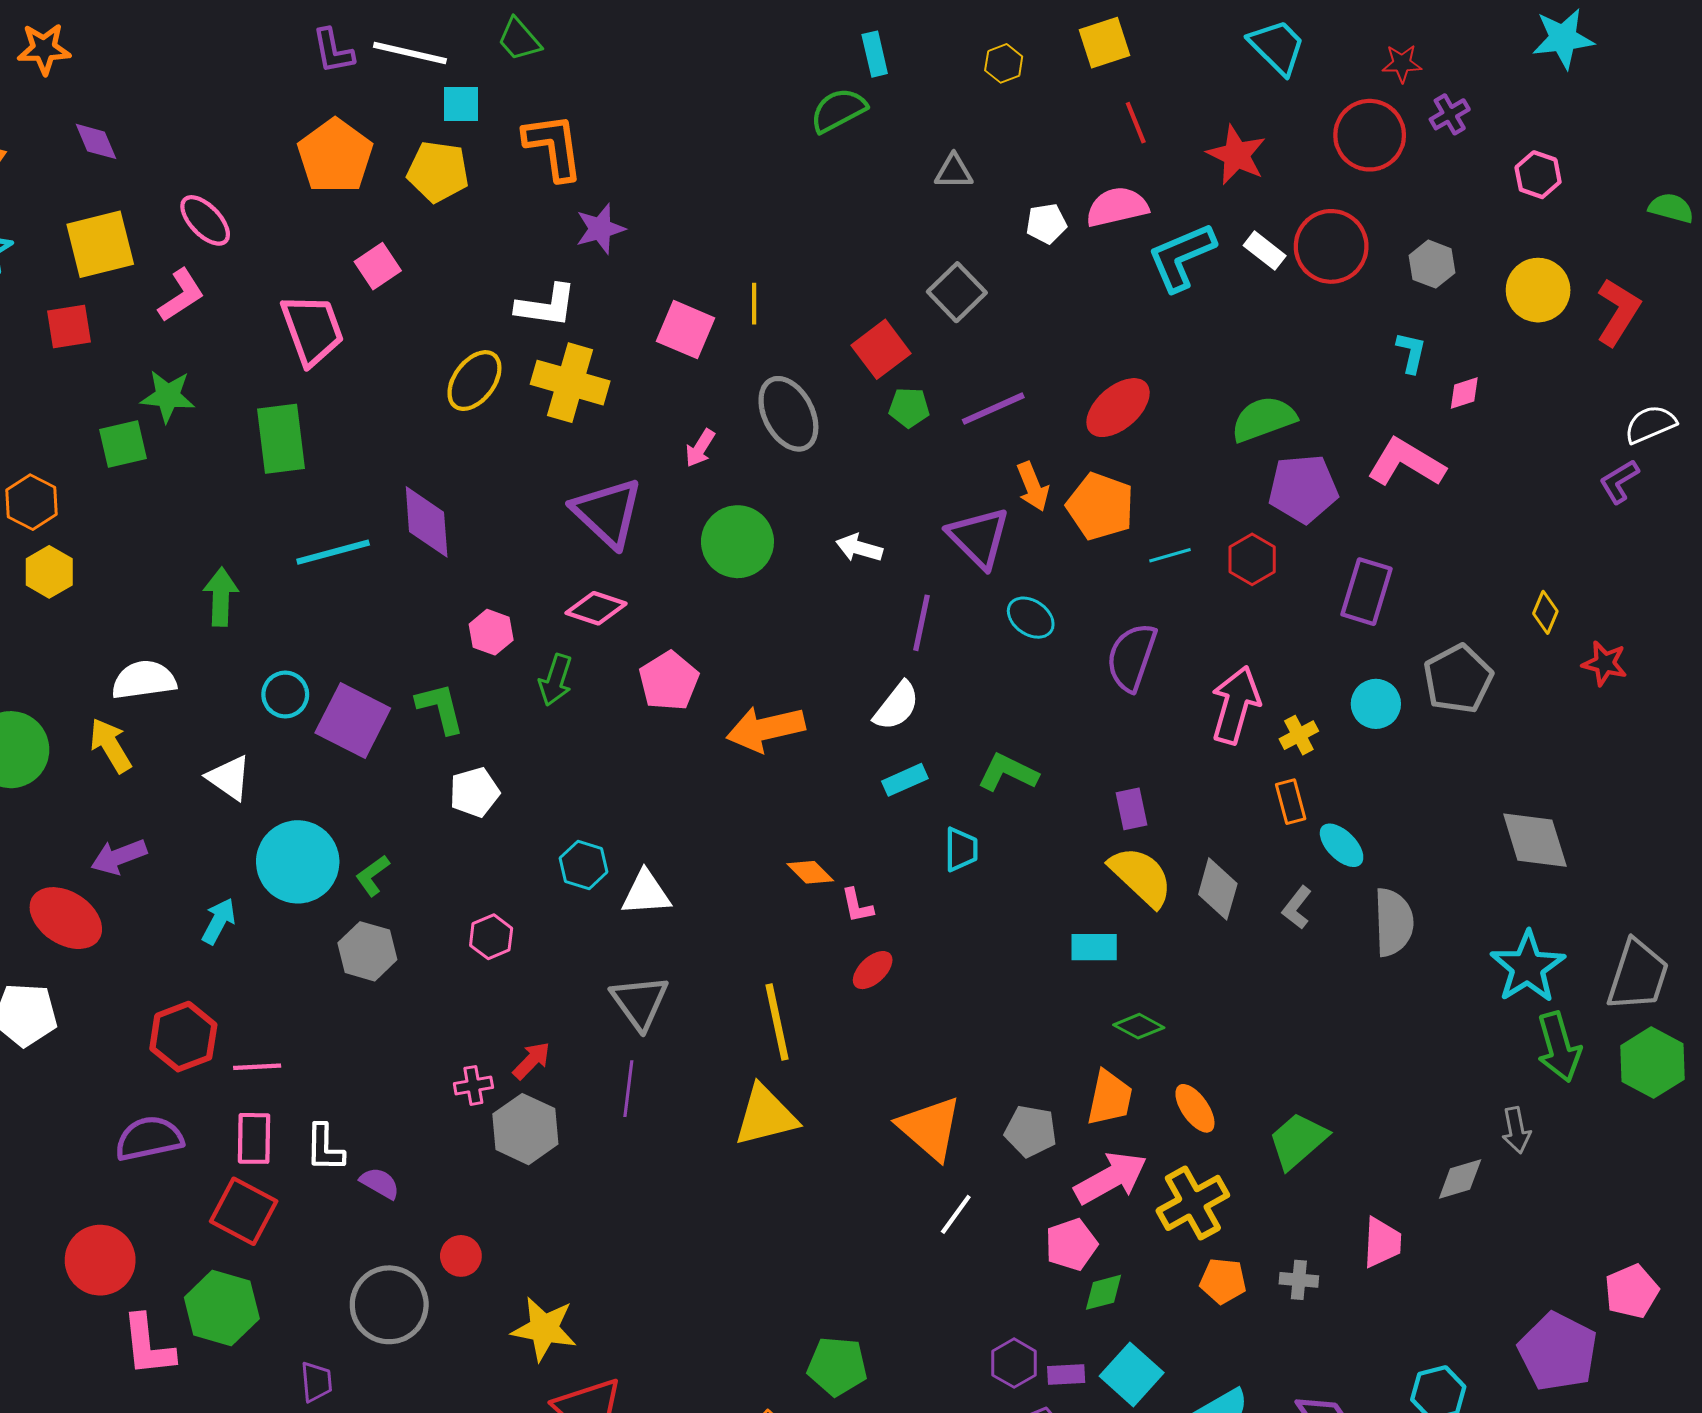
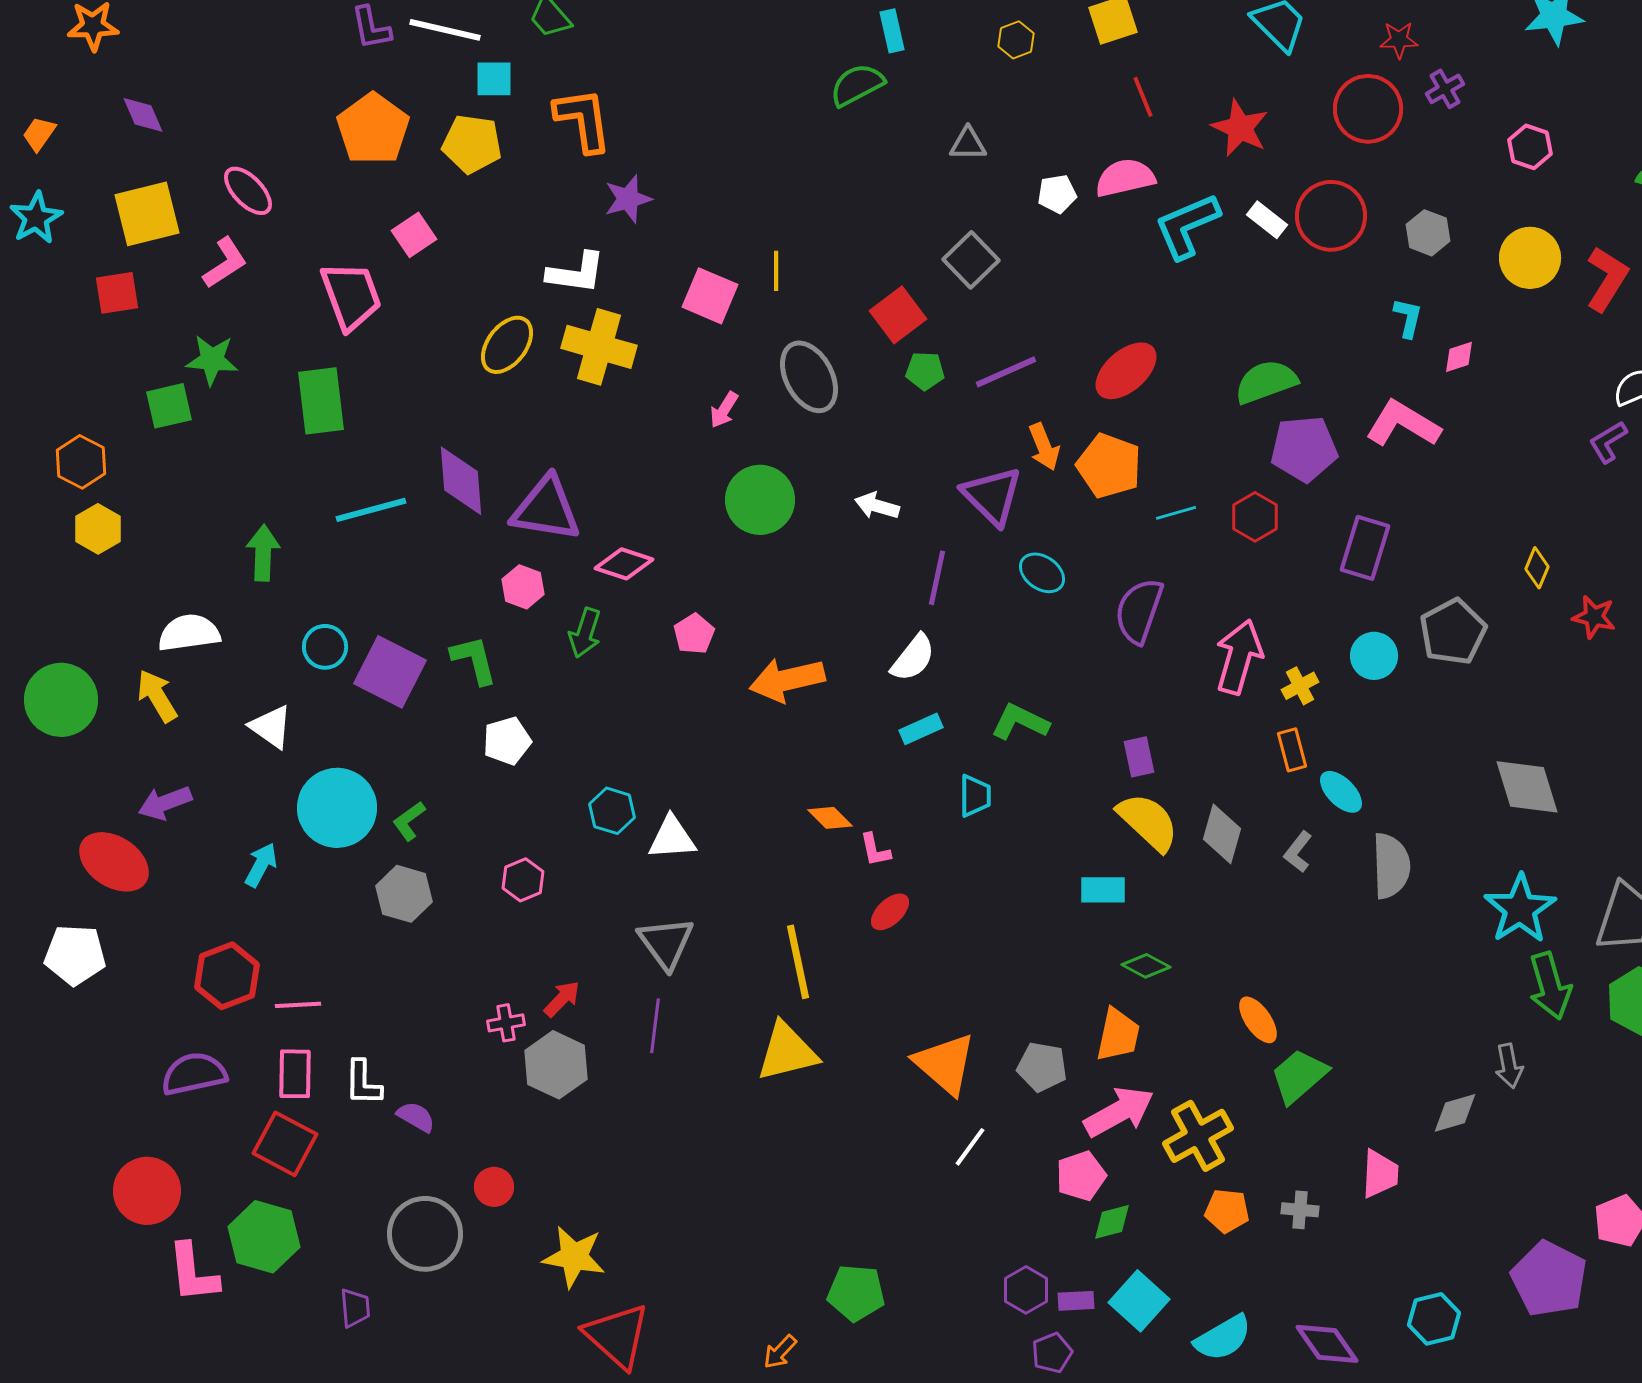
purple triangle: (608, 513) -> (546, 509), moved, turned -34
pink pentagon: (669, 681) -> (694, 634), size x0.7
orange ellipse: (1195, 1108) -> (1258, 1020), moved

